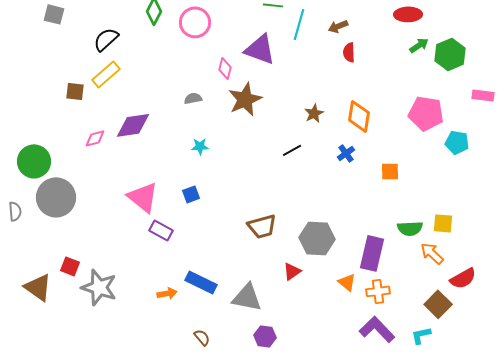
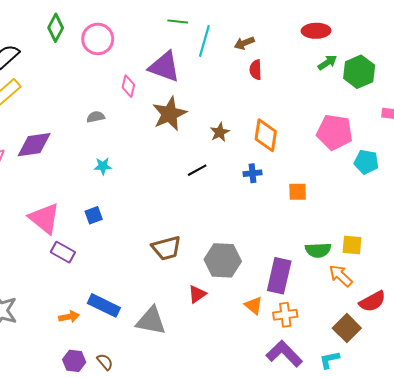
brown star: (245, 99) -> (169, 114), moved
blue cross: (346, 153) -> (252, 173), turned 30
purple hexagon: (265, 336) -> (74, 361), moved

